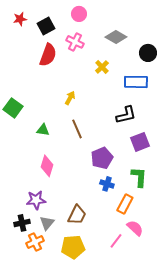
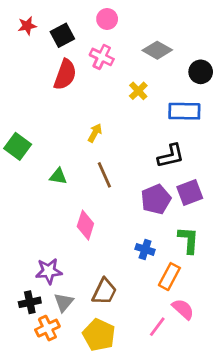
purple pentagon: (102, 158) -> (156, 199), moved
pink diamond: (47, 166) -> (85, 225), moved
yellow pentagon: (73, 247) -> (99, 335), turned 30

